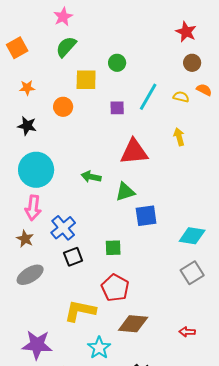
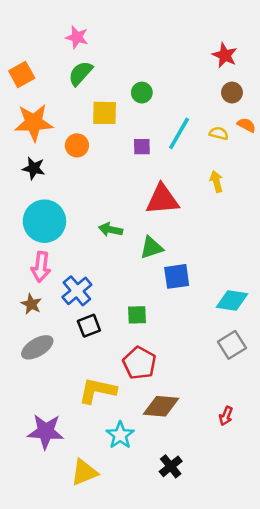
pink star: (63, 17) -> (77, 37), turned -30
orange star: (27, 88) -> (34, 123), size x2.0
red arrow: (187, 332) -> (226, 416), turned -70

